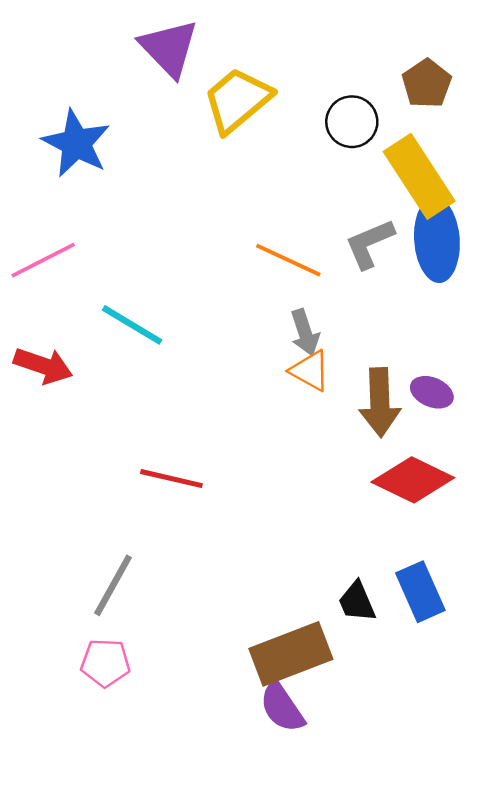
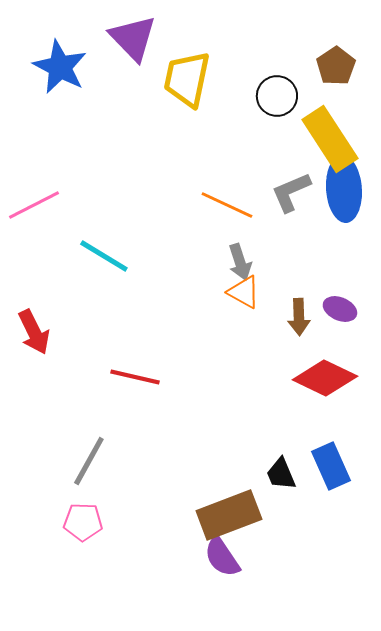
yellow trapezoid: (238, 100) -> (187, 79), turned -38
blue star: (76, 143) -> (60, 67), moved
red arrow: (43, 366) -> (34, 332), moved, turned 45
brown arrow: (380, 402) -> (299, 317), size x0.7

